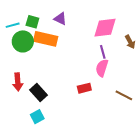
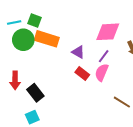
purple triangle: (60, 19) -> (78, 52), moved
purple line: (103, 52) -> (104, 56), turned 48
red rectangle: (84, 88) -> (82, 73), moved, turned 48

